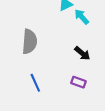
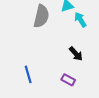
gray semicircle: (30, 42) -> (41, 16), moved

